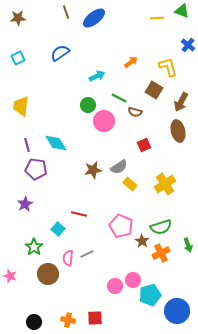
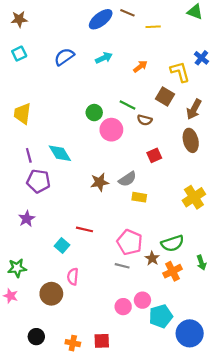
brown line: (66, 12) -> (127, 13), moved, turned -48
yellow line: (157, 18) -> (153, 27), moved
blue cross: (188, 45) -> (201, 58), moved
cyan square: (18, 58) -> (19, 54), moved
cyan arrow: (97, 76) -> (104, 58), moved
yellow rectangle: (130, 184) -> (139, 197), turned -32
yellow cross: (165, 184) -> (194, 197), moved
green star: (34, 247) -> (17, 268), moved, turned 30
gray line: (87, 254) -> (122, 266), moved, turned 40
black circle: (34, 322) -> (36, 337), moved

